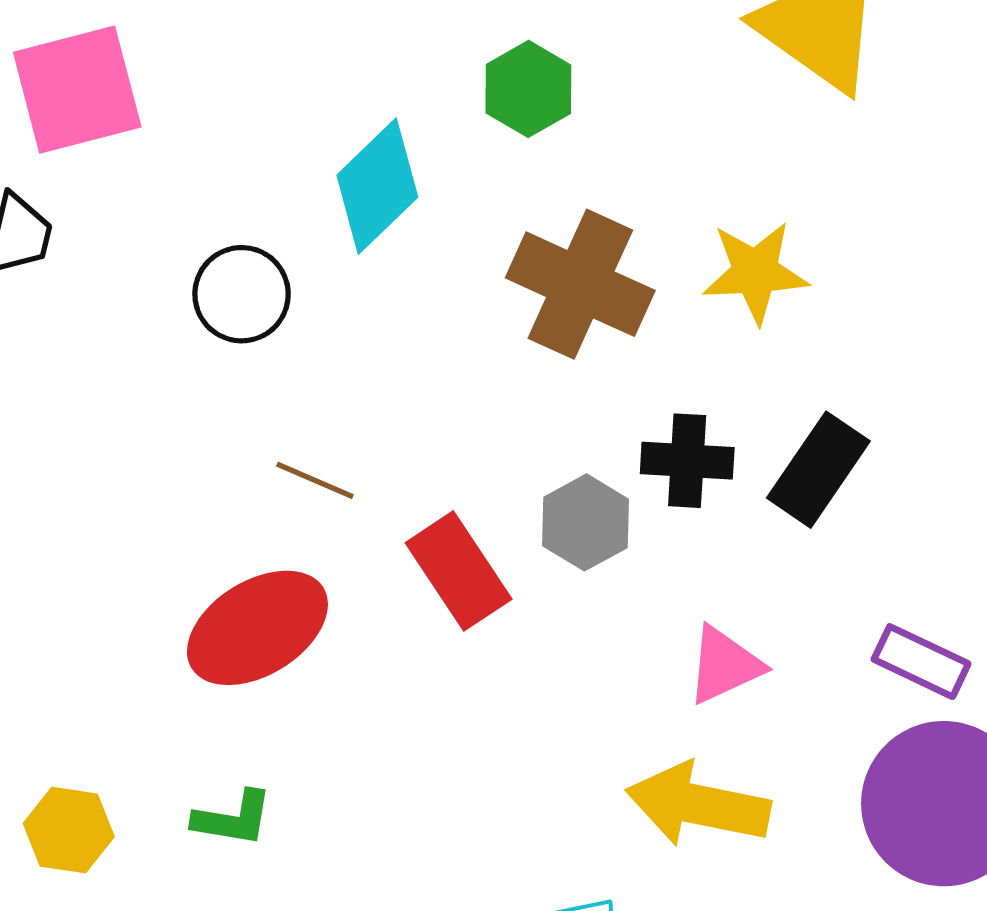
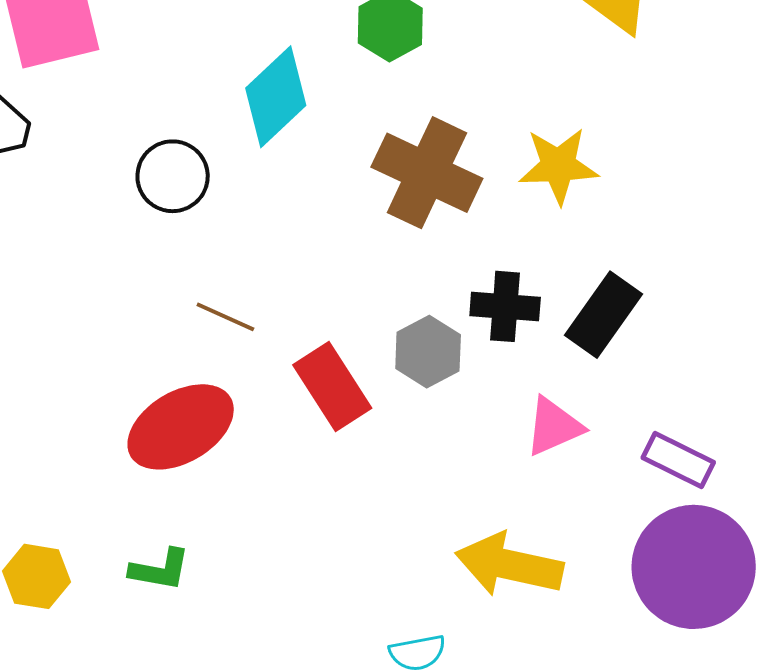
pink triangle: (724, 665) -> (554, 426), moved

